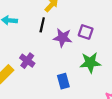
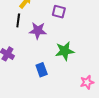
purple square: (86, 32) -> (59, 12), moved

